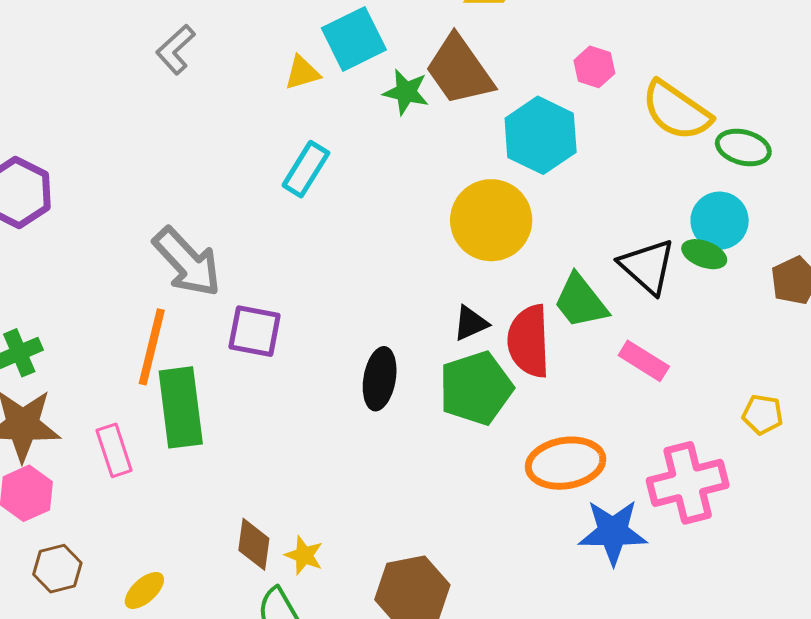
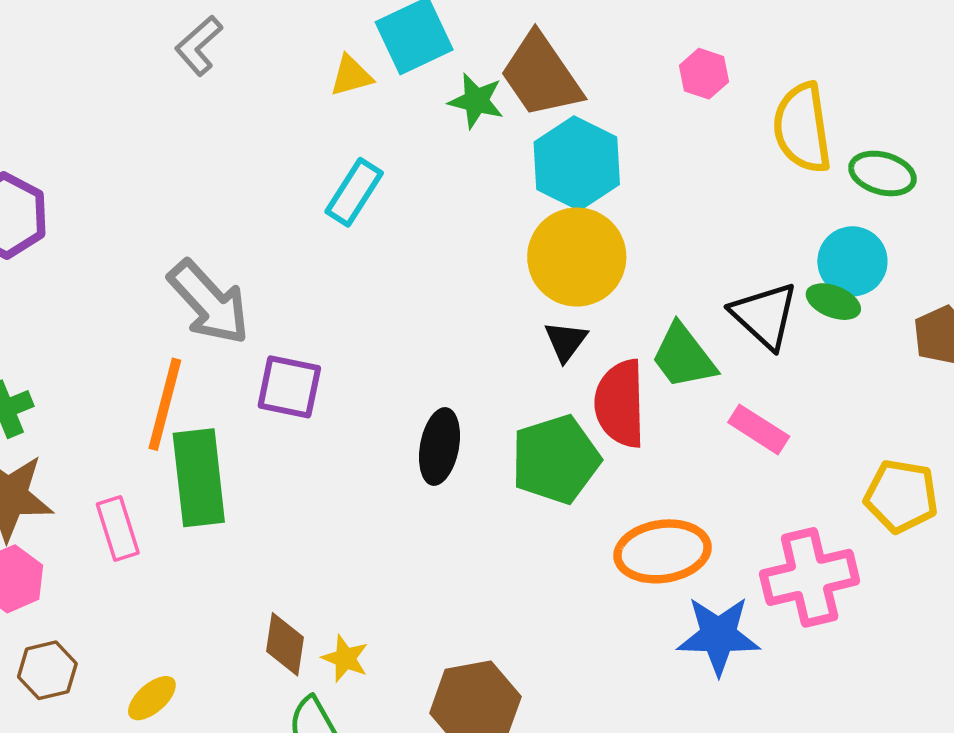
yellow semicircle: (676, 111) -> (802, 128), turned 46
cyan hexagon: (541, 135) -> (577, 163), moved
black triangle: (471, 323) -> (566, 341), moved, turned -30
yellow pentagon: (763, 414) -> (901, 496), size x1.5

